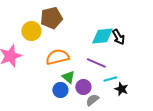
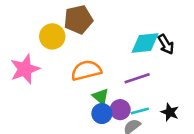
purple line: (96, 63) -> (137, 78), turned -42
cyan line: (110, 79) -> (140, 111), moved
blue circle: (60, 90) -> (102, 114), moved

